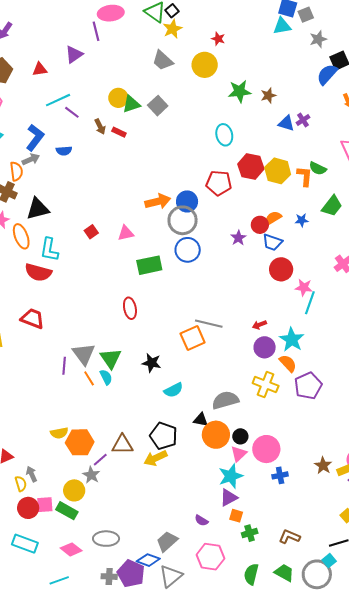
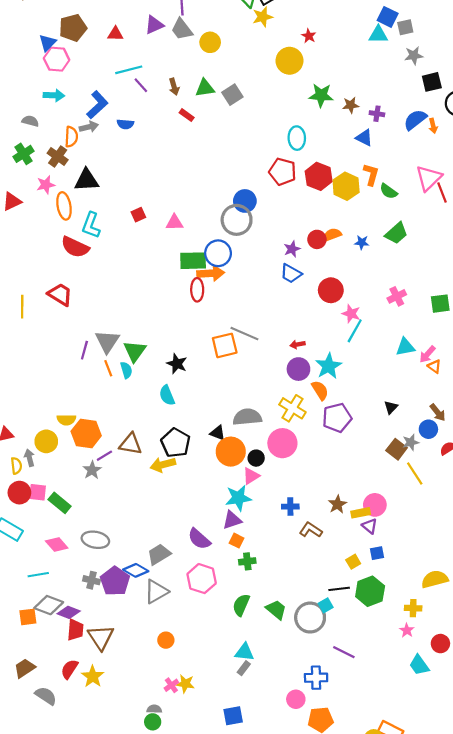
gray trapezoid: (163, 60) -> (182, 29), moved
blue semicircle: (327, 74) -> (415, 120), moved
yellow circle: (118, 98) -> (210, 42), moved
purple cross: (303, 120) -> (377, 114), moved, turned 32
brown arrow: (100, 127) -> (174, 87), moved
orange L-shape: (305, 176) -> (371, 174), moved
red pentagon: (219, 183) -> (283, 172), moved
orange arrow: (158, 201) -> (211, 273), moved
blue trapezoid: (272, 242) -> (291, 274), moved
blue circle: (188, 250) -> (218, 253), moved
red ellipse: (130, 308) -> (197, 290), moved
cyan semicircle: (173, 390) -> (167, 395), moved, turned 84
pink circle: (266, 449) -> (282, 443), moved
yellow circle: (74, 490) -> (46, 441), moved
purple semicircle: (201, 520) -> (199, 539), size x1.6
brown L-shape: (289, 537) -> (311, 530), moved

